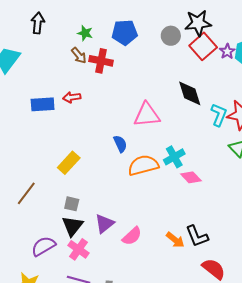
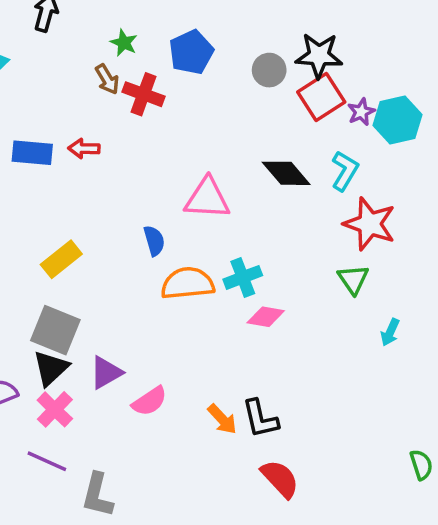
blue pentagon: (125, 32) -> (191, 52), turned -30
black diamond: (190, 93) -> (286, 173), turned -32
cyan L-shape: (219, 115) -> (345, 171), moved
pink diamond: (191, 177) -> (266, 317), turned -45
gray square: (72, 204) -> (55, 330), size x1.8

